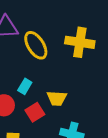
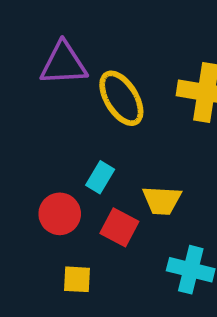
red square: (35, 112) -> (119, 227), turned -30

